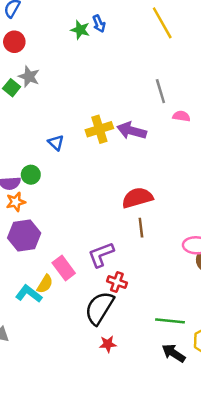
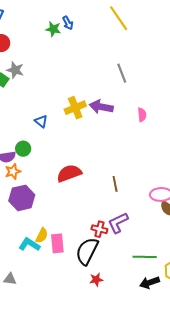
pink semicircle: (181, 116) -> (142, 115), moved, turned 80
red semicircle: (137, 198) -> (69, 173), moved
purple L-shape: (101, 255) -> (118, 223), moved
pink rectangle: (64, 268) -> (57, 243), moved, turned 36
black arrow: (174, 353) -> (150, 283), turned -48

